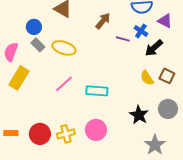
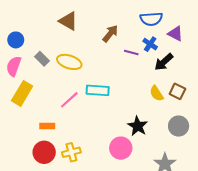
blue circle: (34, 27) -> (16, 40), moved
cyan rectangle: (97, 91) -> (98, 90), moved
black star: (139, 115) -> (138, 126), moved
pink circle: (96, 130) -> (121, 148), moved
orange rectangle: (11, 133) -> (47, 126), moved

